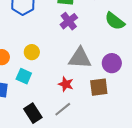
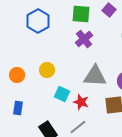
cyan square: (24, 76) -> (62, 94), moved

